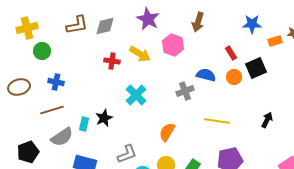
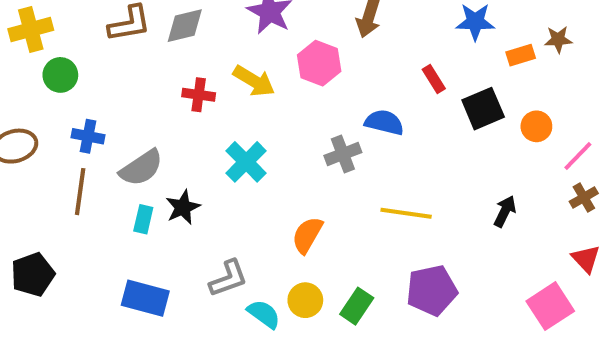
orange circle: (234, 77) -> (536, 126), moved
brown line: (52, 110) -> (80, 192), turned -65
gray semicircle: (62, 137) -> (141, 168), moved

